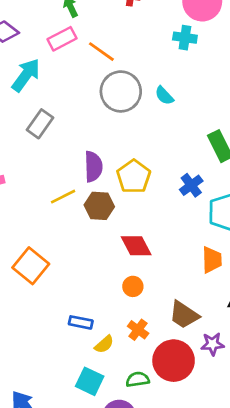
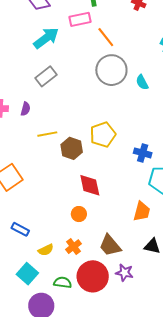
purple semicircle: (93, 167) -> (25, 109), moved, size x0.6
blue cross: (191, 185) -> (143, 153), turned 36
blue rectangle: (81, 322) -> (20, 229), moved

